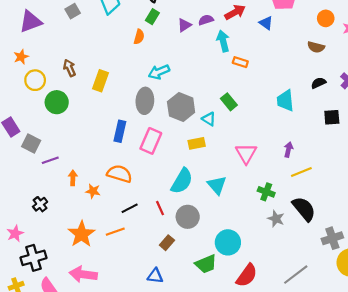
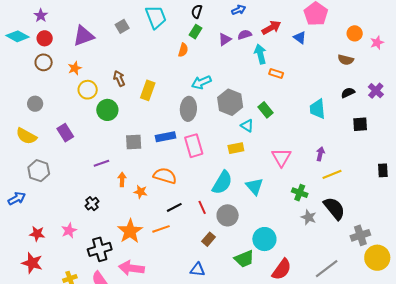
gray hexagon: (181, 107) -> (230, 102), moved
blue rectangle: (120, 131) -> (165, 137), turned 66
pink rectangle: (151, 141) -> (194, 146), turned -40
gray square: (31, 144) -> (134, 142), moved, turned -30
black cross: (34, 258) -> (100, 249), moved

